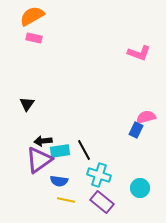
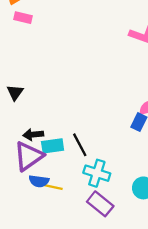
blue semicircle: (59, 181) -> (39, 181), moved
yellow line: (66, 200) -> (53, 187), moved

